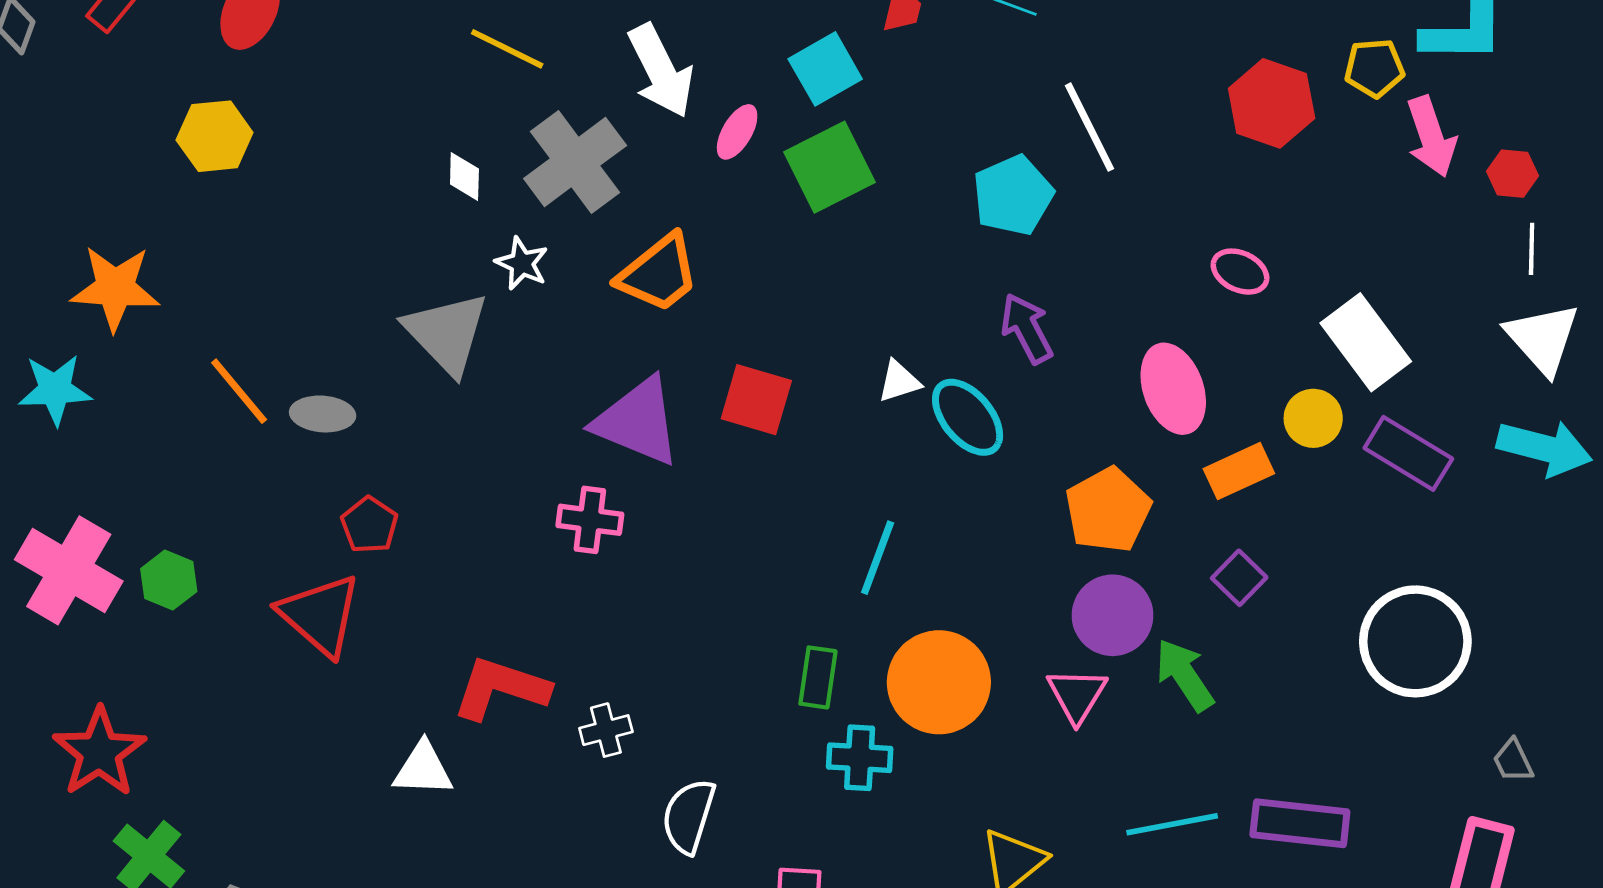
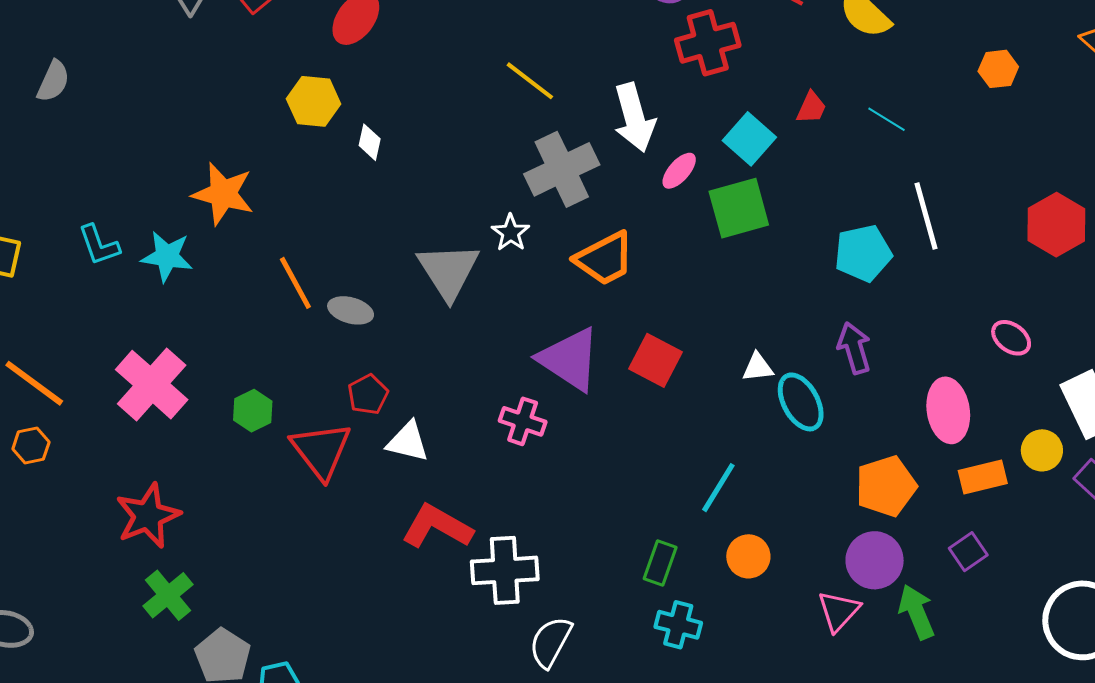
cyan square: (825, 69) -> (749, 139), turned -30
white diamond: (464, 177) -> (370, 142), moved
green hexagon: (169, 580) -> (253, 411), moved
orange circle: (939, 682) -> (748, 556), moved, size x0.6
white cross: (606, 730) -> (505, 570), size x1.8
white triangle: (423, 769) -> (408, 442), moved

